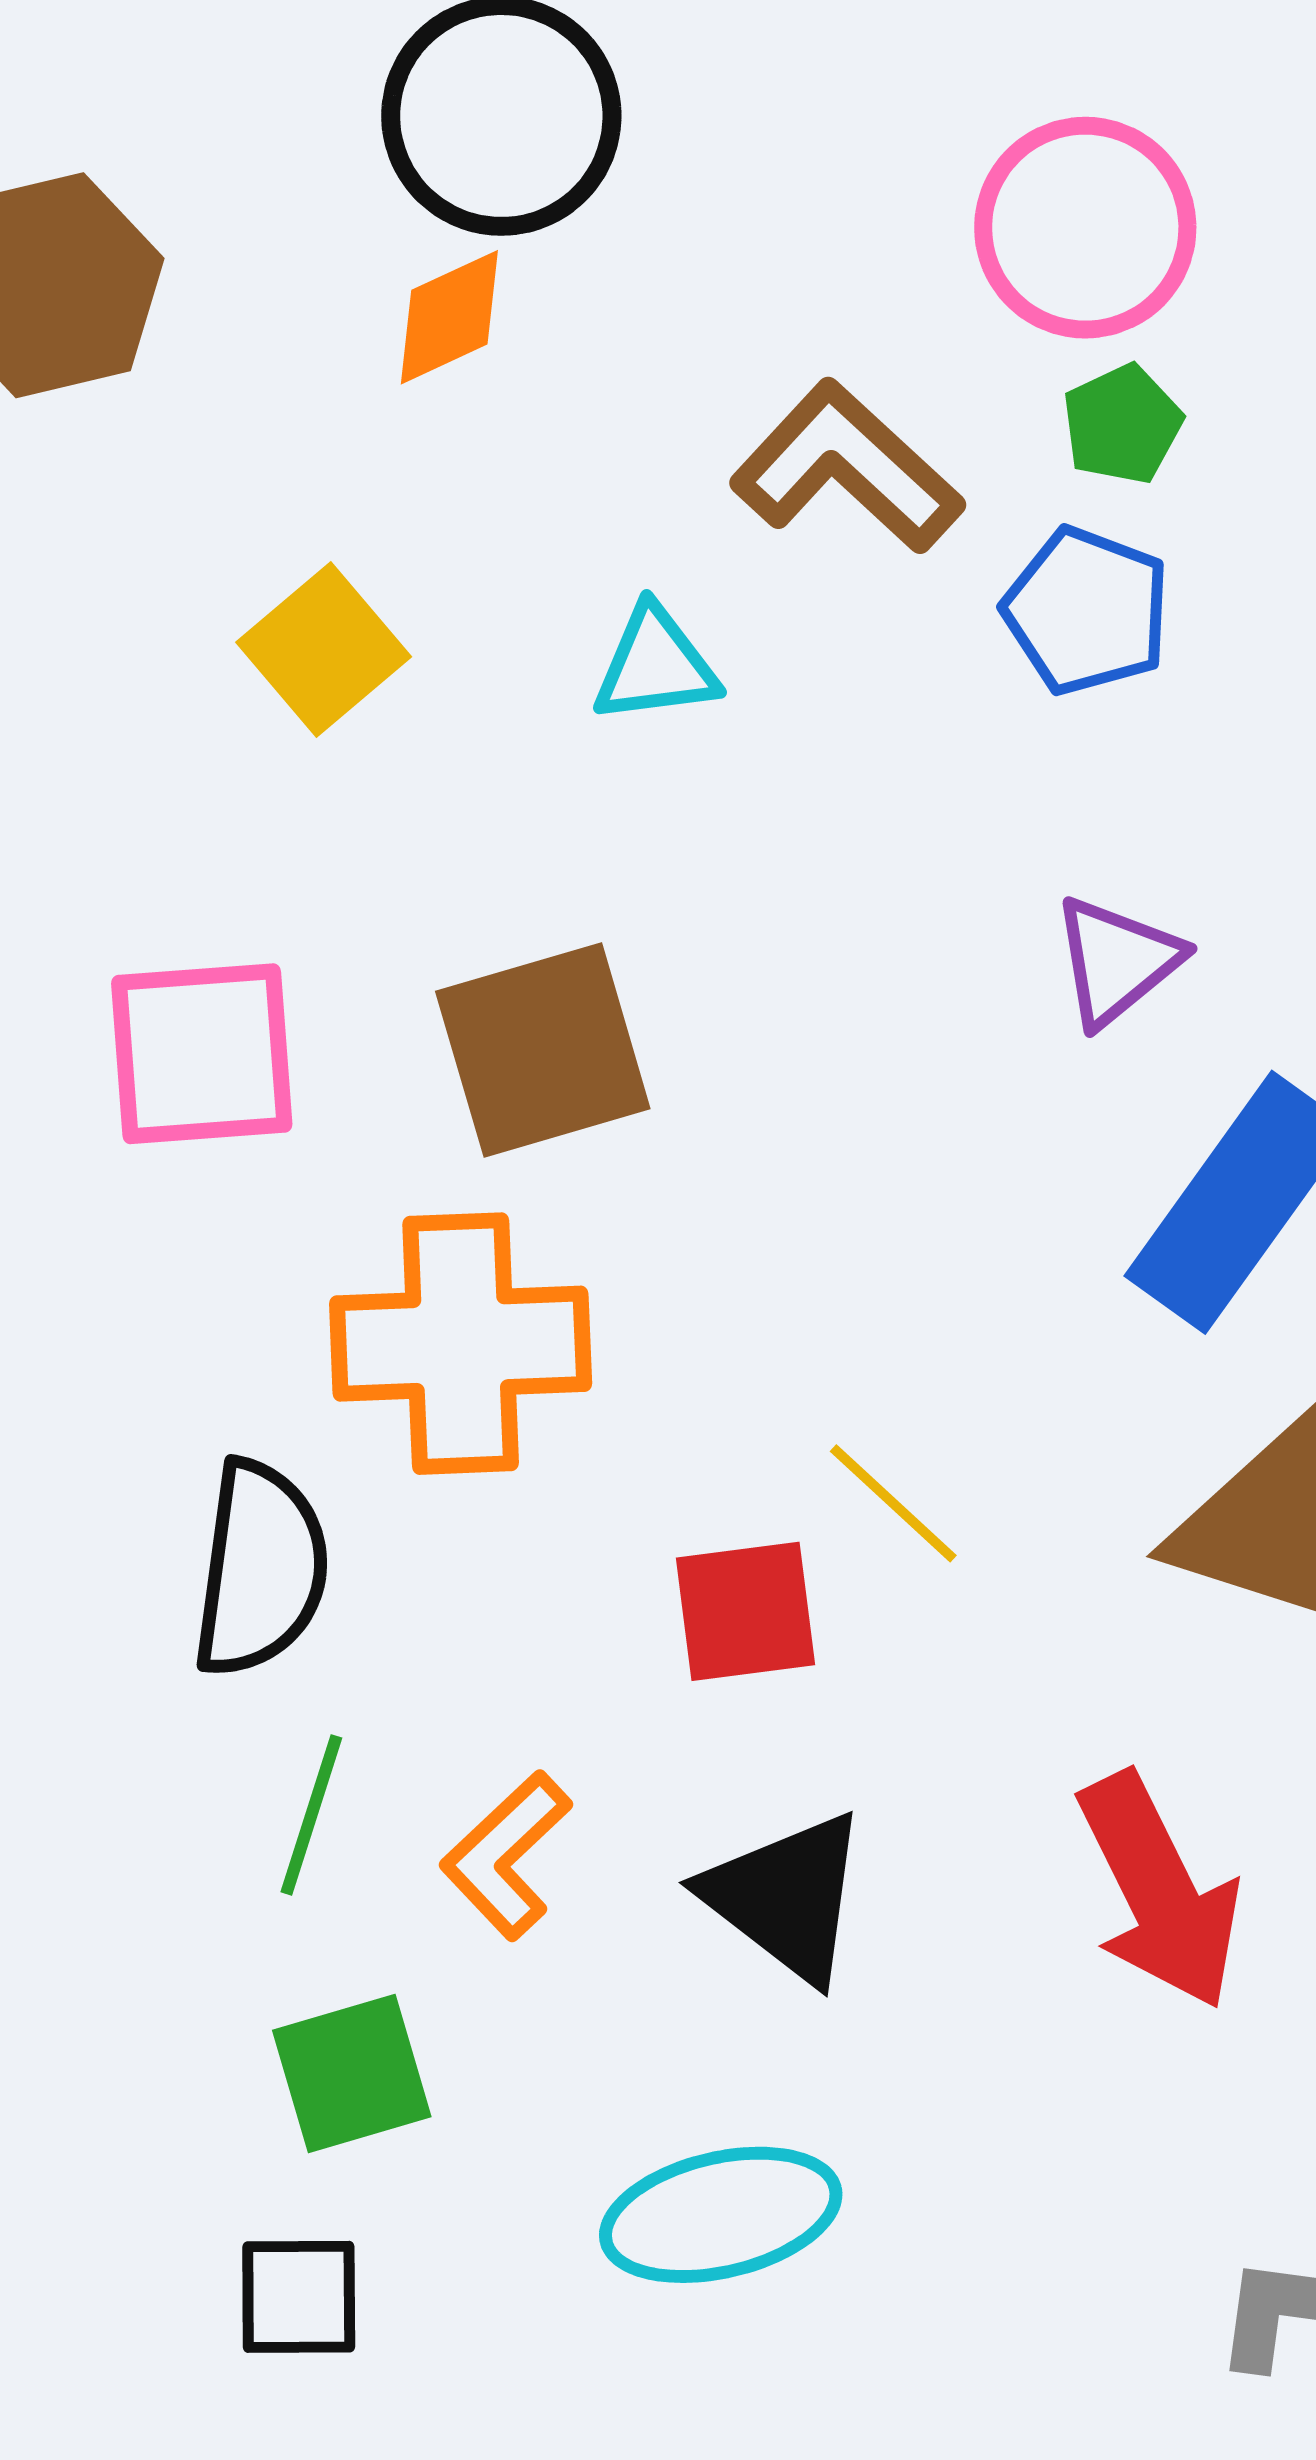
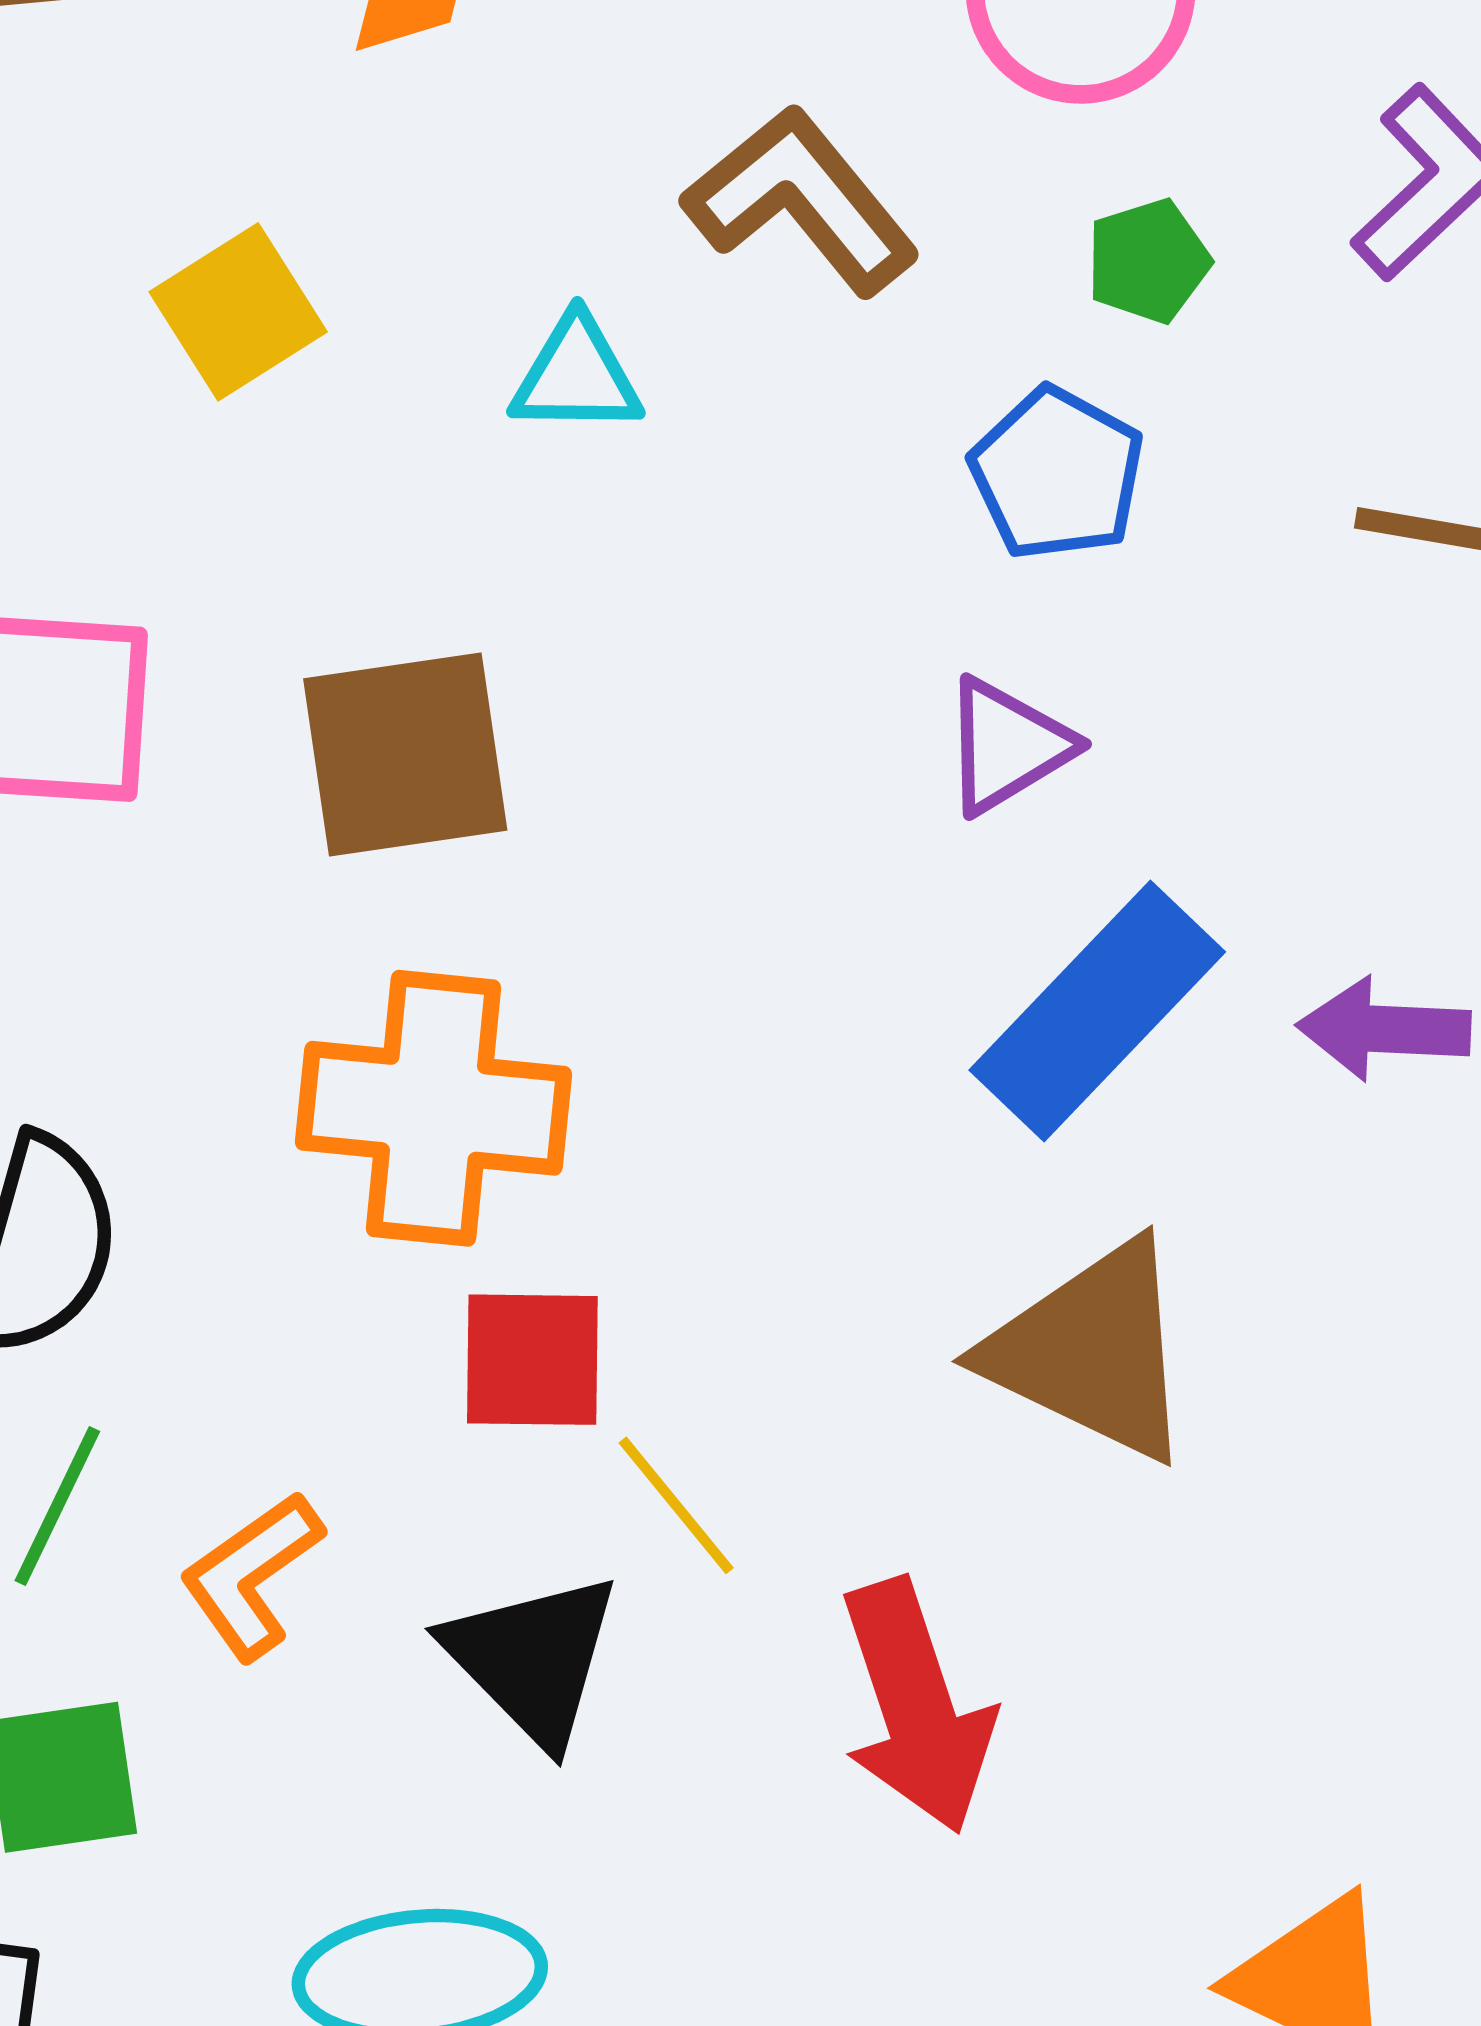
green pentagon: (1122, 424) -> (1148, 261), moved
blue pentagon: (1087, 611) -> (1057, 474), moved
orange cross: (461, 1344) -> (433, 1108), moved
yellow line: (893, 1503) -> (676, 1505), moved

